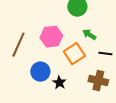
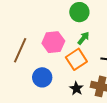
green arrow: (89, 35) -> (83, 38), moved, turned 96
black star: (59, 83) -> (76, 88), moved

